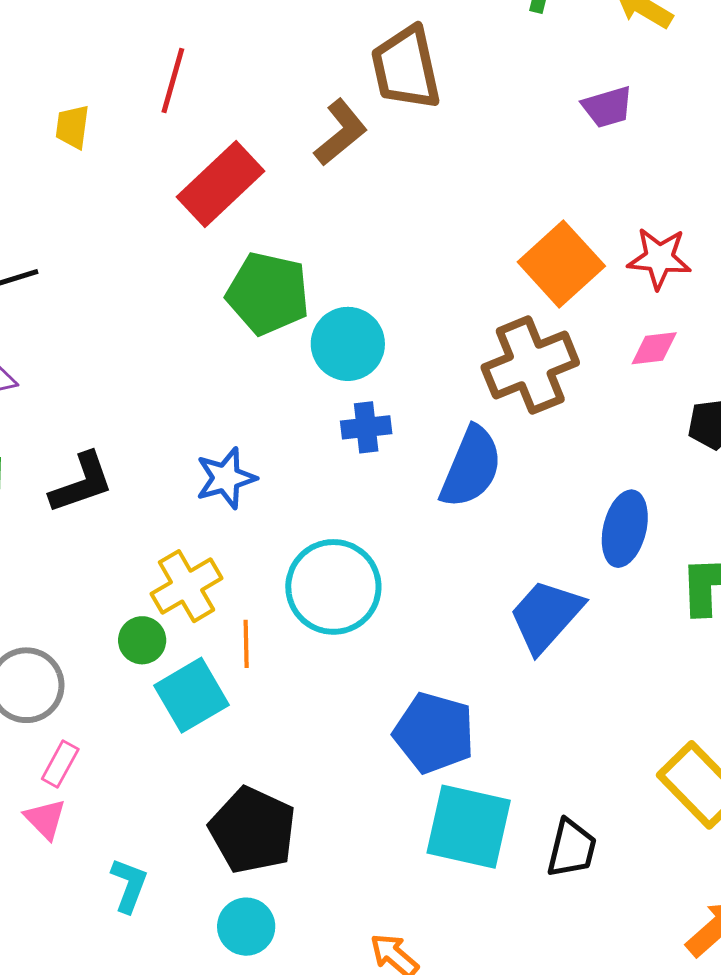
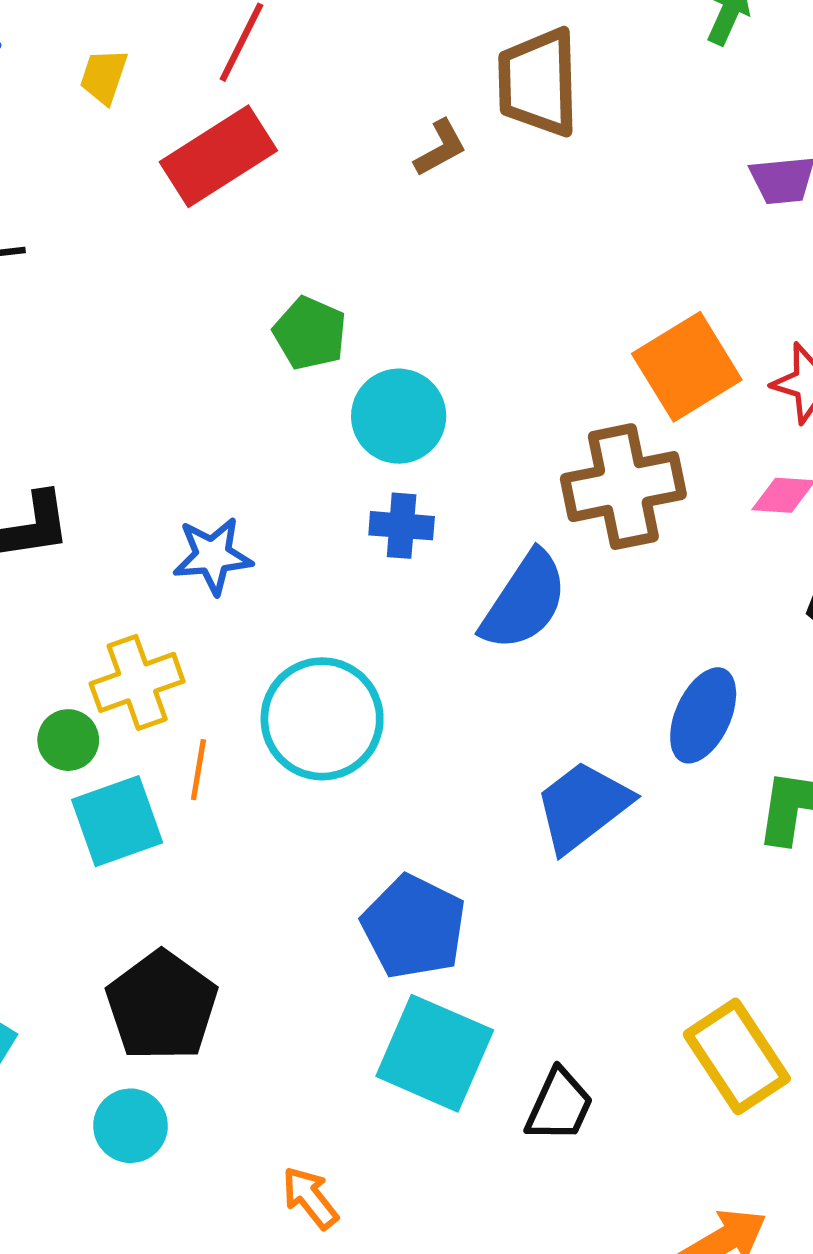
brown L-shape: (341, 132) -> (440, 148), size x0.7
red rectangle: (221, 184) -> (218, 156), moved
green pentagon: (268, 293) -> (310, 333), size x0.7

